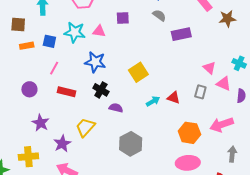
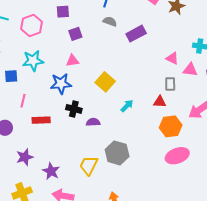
pink triangle: (99, 31) -> (72, 61), moved
red triangle: (174, 98) -> (160, 102), moved
purple star: (41, 123) -> (25, 157), turned -30
yellow trapezoid: (85, 127) -> (89, 165), moved

